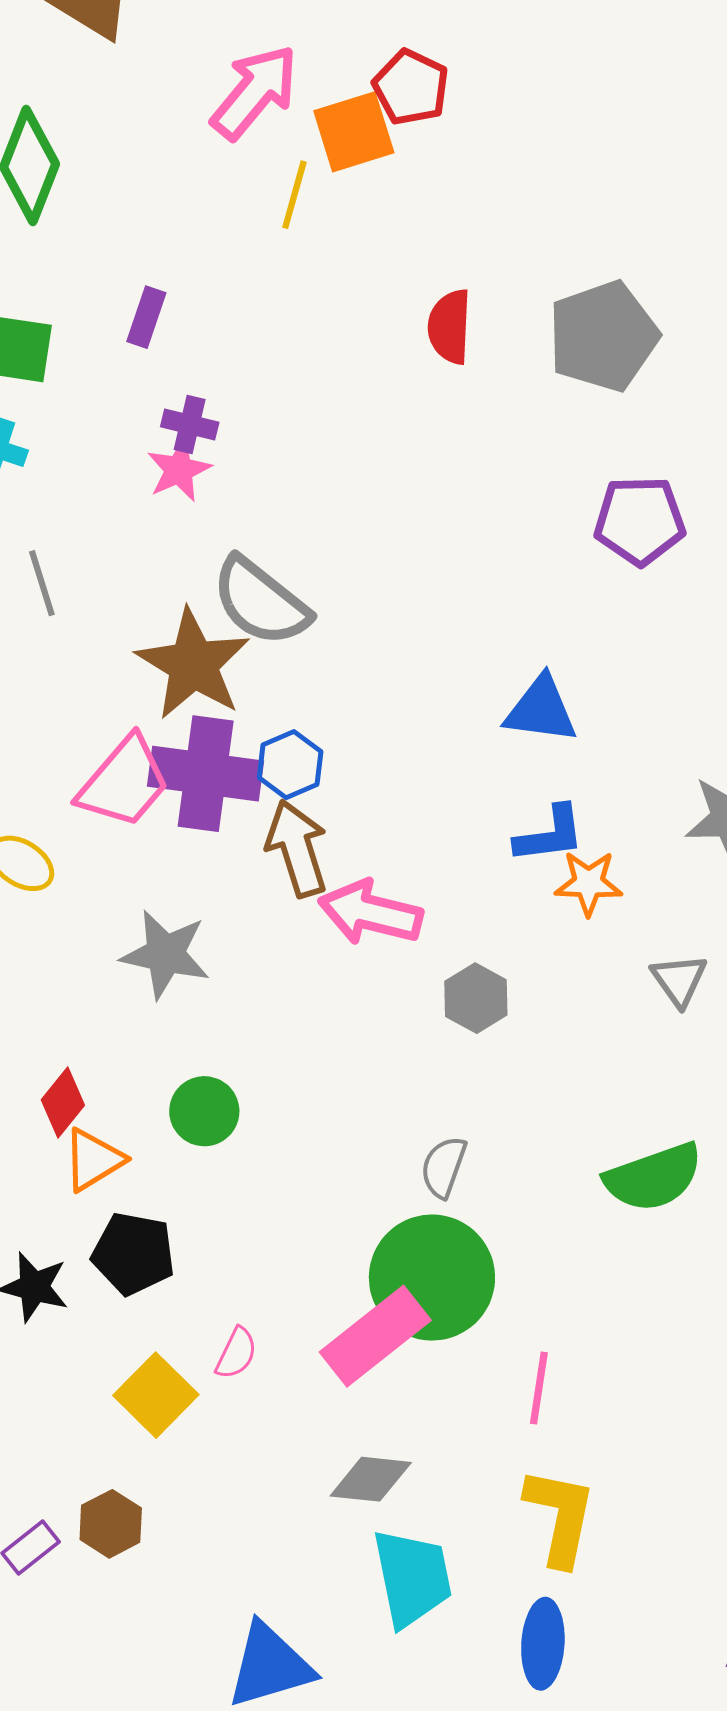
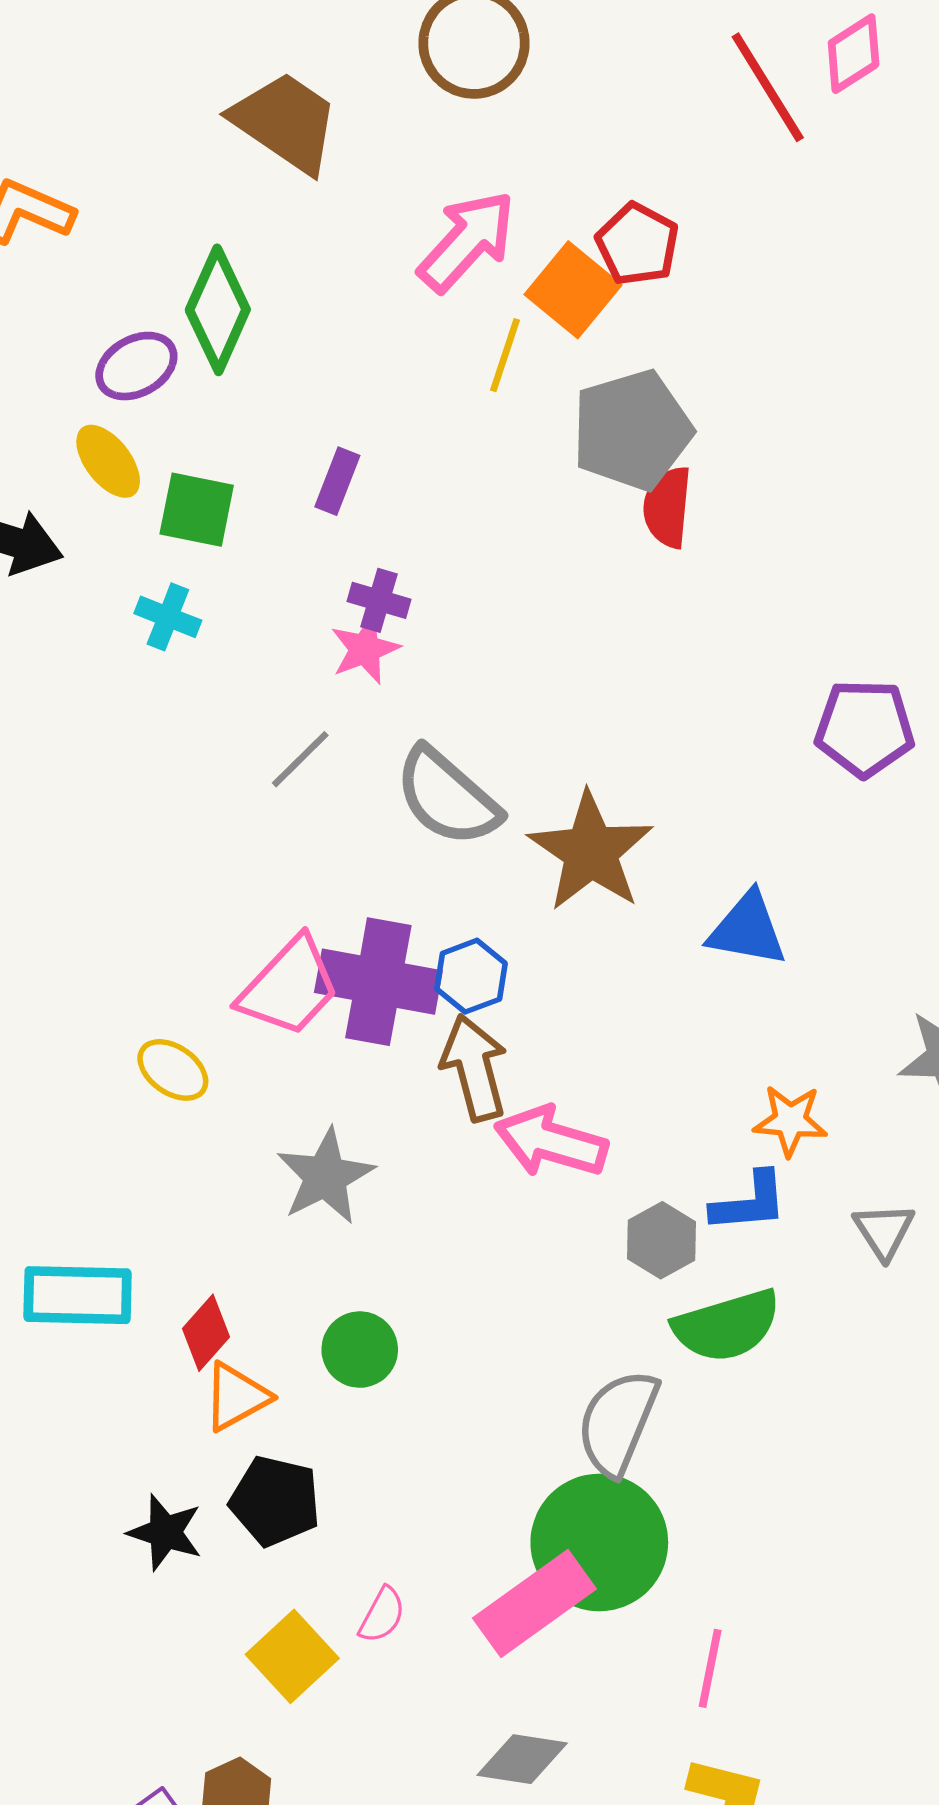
orange square: (354, 132) -> (573, 290), turned -36
gray pentagon: (603, 336) -> (632, 430), moved
gray line: (42, 583) -> (300, 759), moved, turned 60
brown star: (193, 664) -> (591, 851), moved
blue L-shape: (550, 834) -> (749, 1202), moved
gray star: (165, 954) -> (325, 1176), turned 30
gray semicircle: (444, 1167) -> (618, 1423), size x1.6
green semicircle: (654, 1177) -> (727, 1326), moved

